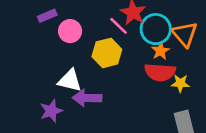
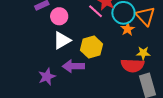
yellow hexagon: (107, 53) -> (92, 47), moved
red semicircle: (160, 72) -> (133, 65), moved
white triangle: (70, 80) -> (62, 40), moved, turned -42

